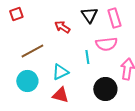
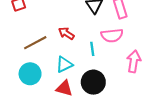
red arrow: (62, 27) -> (66, 33), moved
black circle: (105, 89) -> (93, 82), moved

